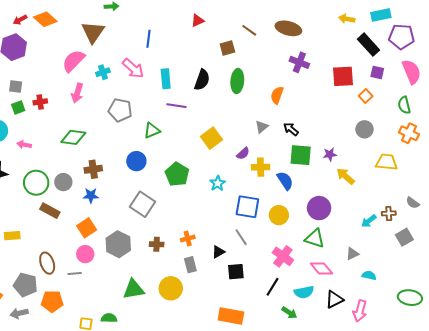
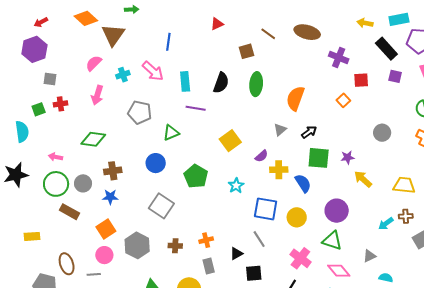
orange diamond: (45, 19) -> (86, 18), moved
pink semicircle: (73, 61) -> (94, 63), size x0.7
purple cross: (299, 62) -> (339, 58), moved
red square: (343, 76) -> (361, 80), size x0.7
gray square: (16, 86) -> (50, 79), moved
orange semicircle: (277, 95) -> (295, 98), size x1.4
orange square: (366, 96) -> (343, 100), moved
black arrow: (291, 129) -> (309, 132), turned 105
pink arrow: (24, 145) -> (55, 157), moved
yellow trapezoid: (386, 162) -> (404, 185), moved

